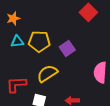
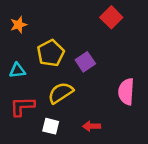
cyan triangle: (17, 41) -> (17, 71), moved
yellow pentagon: (39, 41) -> (51, 53), turned -30

